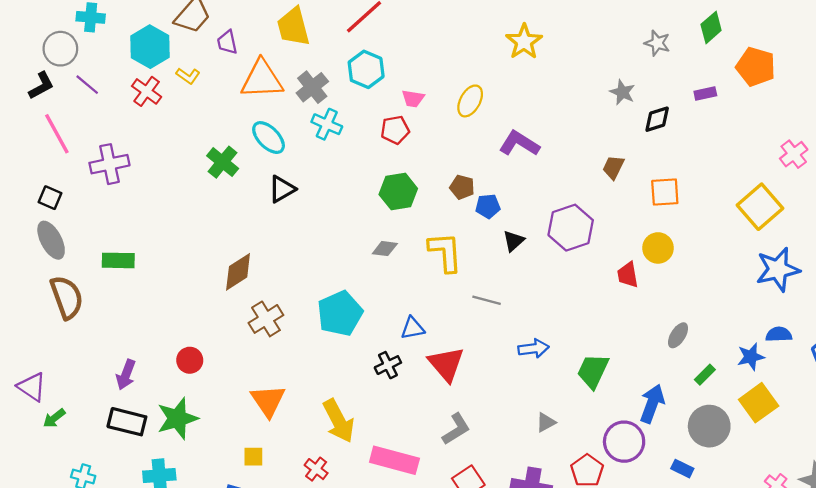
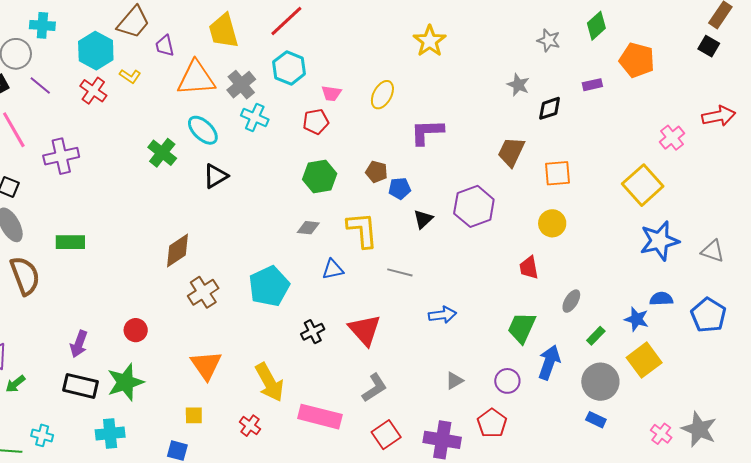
purple L-shape: (519, 144) -> (427, 132), turned -33
brown trapezoid: (613, 167) -> (511, 152), size x1.4
red trapezoid: (628, 275) -> (529, 268), moved
blue triangle: (413, 328) -> (333, 269), moved
blue star: (751, 357) -> (637, 319), turned 30
green trapezoid: (593, 371) -> (522, 328), moved
purple circle: (624, 442) -> (507, 381), moved, size x0.7
blue rectangle: (682, 469) -> (596, 420), moved

